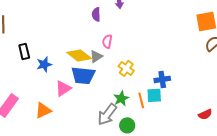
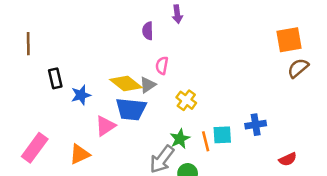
blue cross: (162, 79) -> (256, 125), moved

